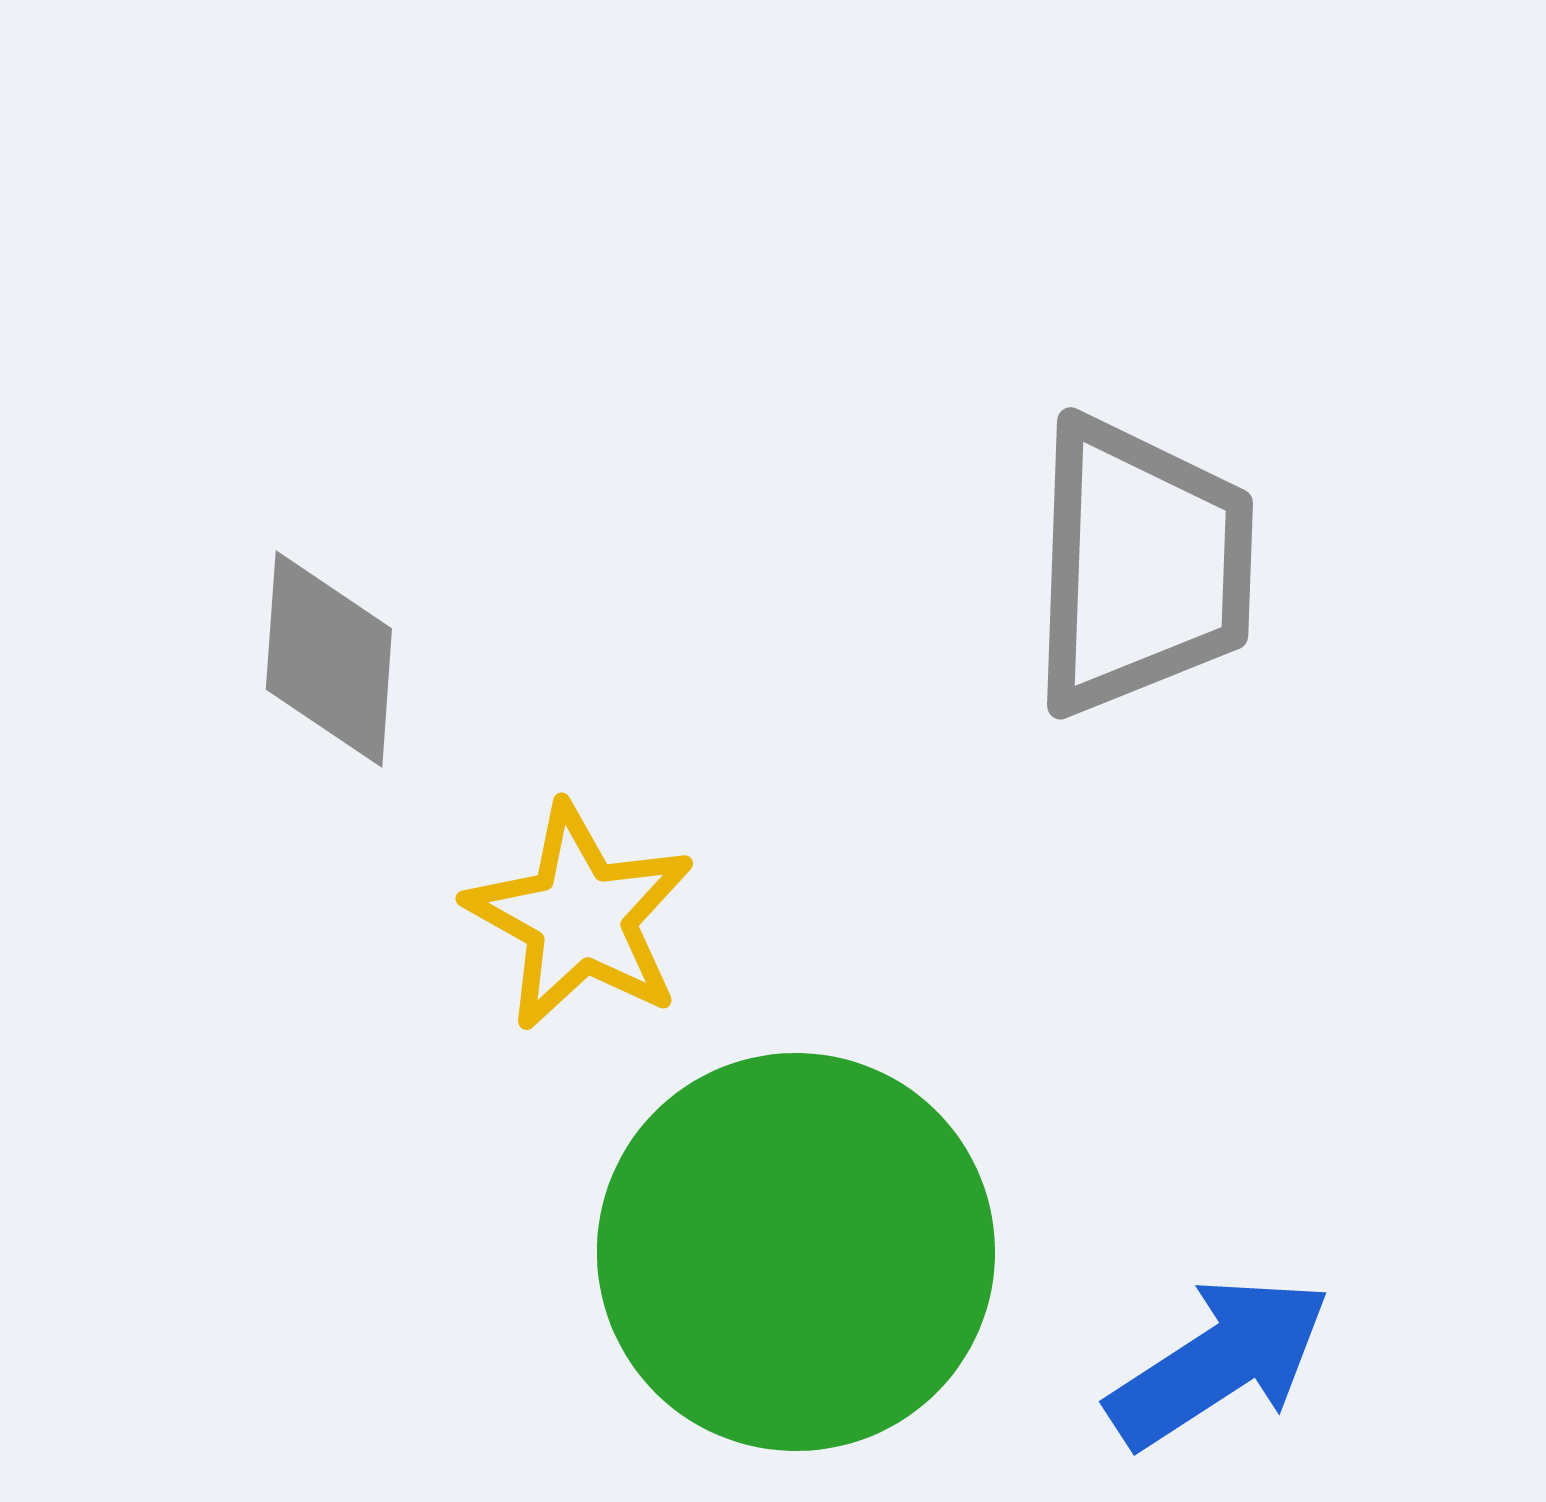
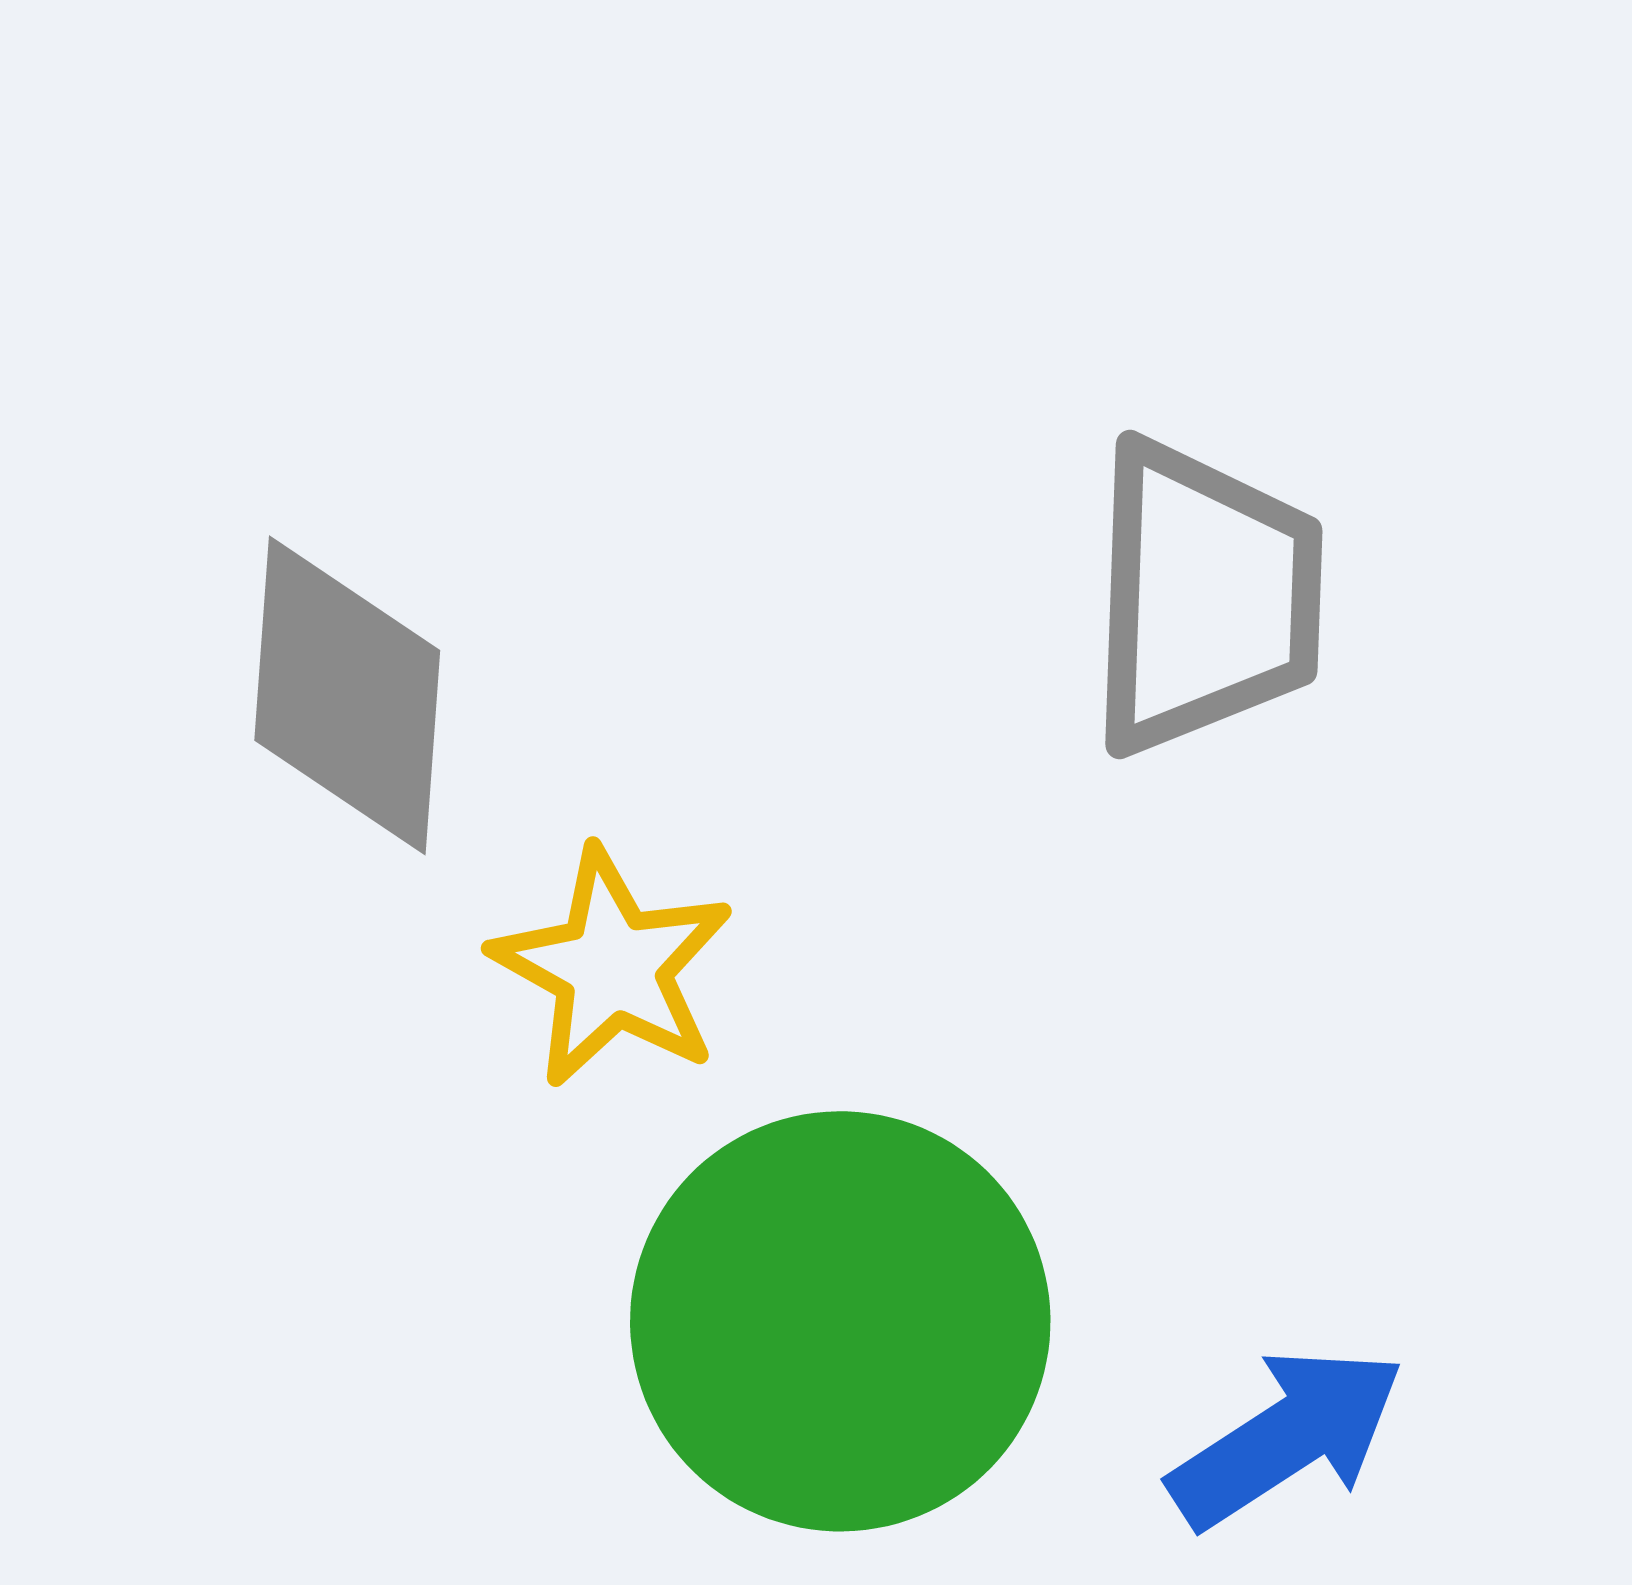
gray diamond: (329, 659) -> (347, 695), size x1.4

